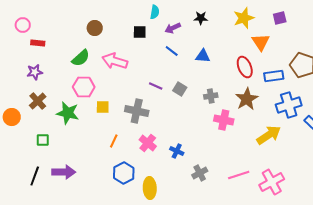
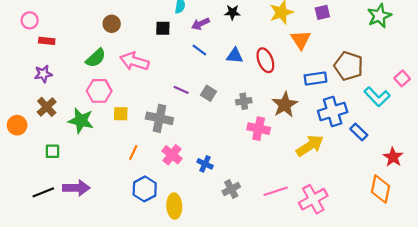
red ellipse: (245, 67) -> (265, 60), moved
black line: (35, 176) -> (43, 192), turned 48

